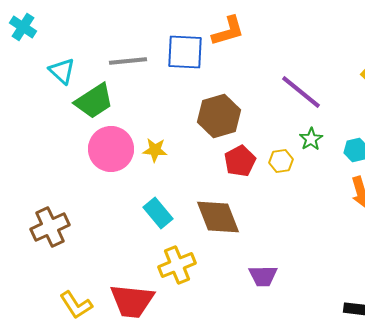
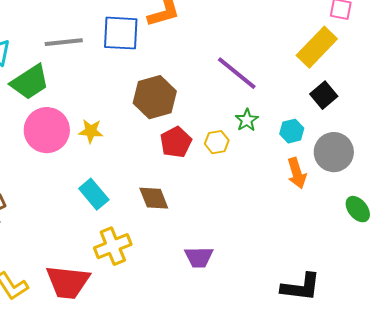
brown diamond: (218, 217) -> (154, 198), size x0.7

